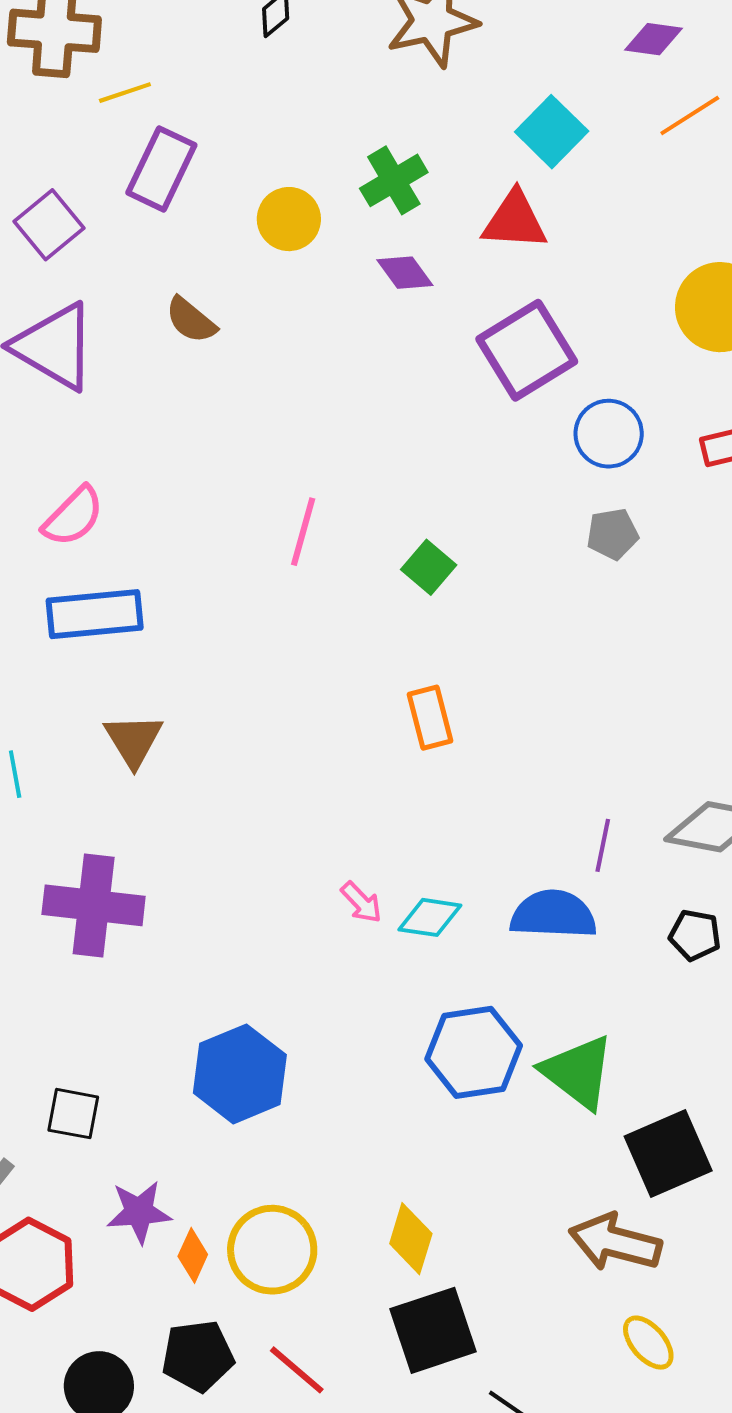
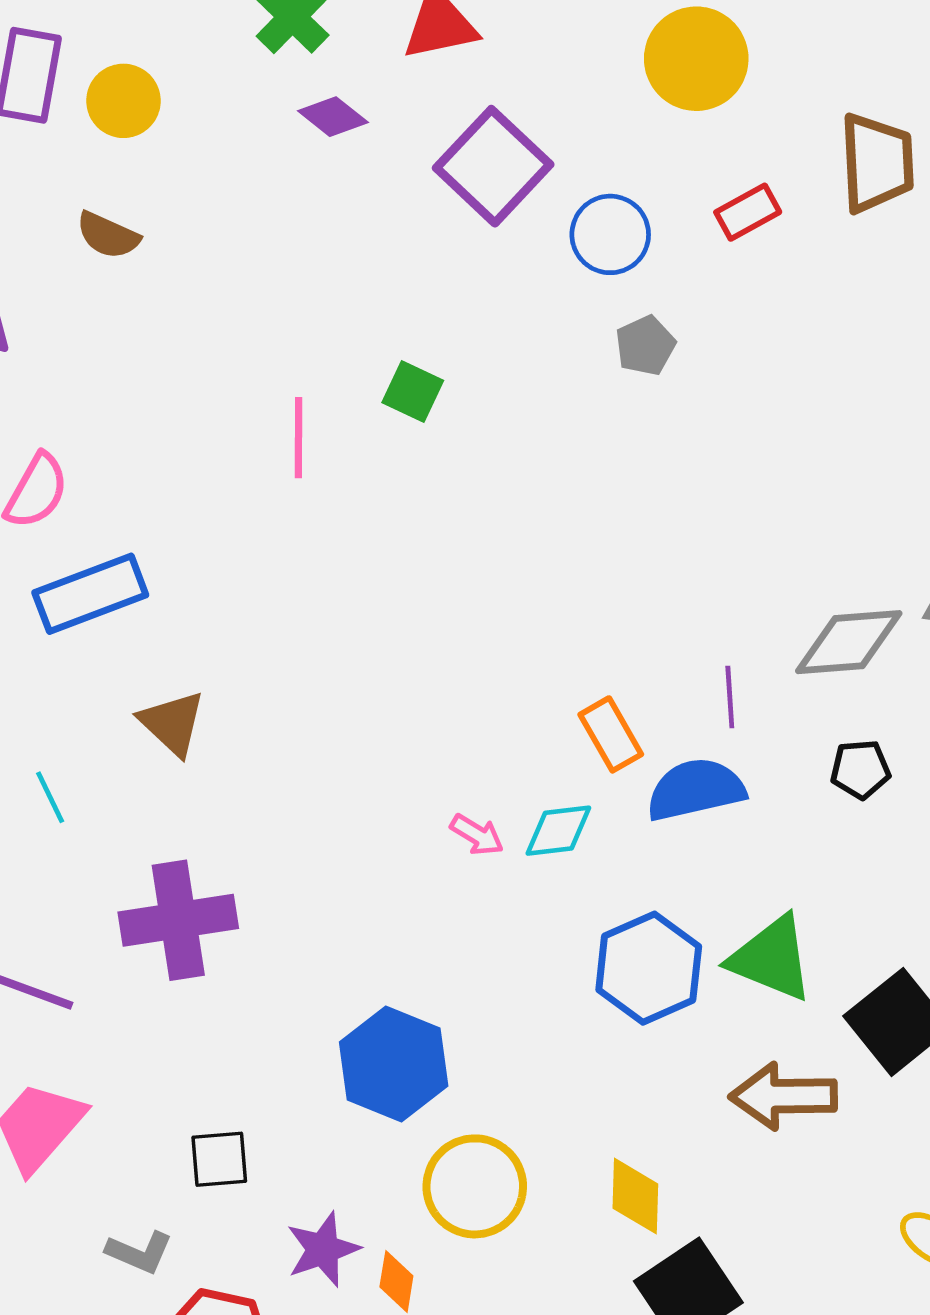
yellow circle: (289, 219) -> (123, 101), moved
green square: (429, 567) -> (413, 392), moved
orange rectangle: (430, 718) -> (611, 734), moved
brown arrow: (615, 1242) -> (783, 1096), moved
yellow circle: (272, 1250) -> (475, 1186), moved

